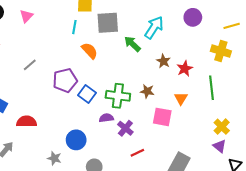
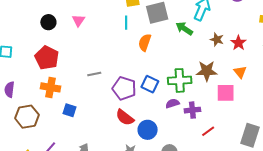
orange semicircle: (90, 51) -> (145, 42), turned -108
gray line: (30, 65) -> (94, 74), moved, turned 40
purple pentagon: (65, 80) -> (124, 88), moved, turned -30
brown star: (147, 91) -> (207, 71), size x1.5
red semicircle: (26, 122) -> (125, 117), moved, turned -132
purple cross: (125, 128) -> (192, 110), turned -35

